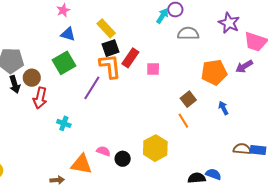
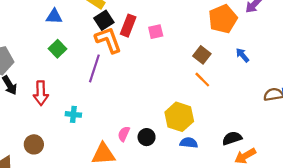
green square: (64, 63) -> (57, 49), size x0.7
brown circle: (32, 78) -> (34, 144), moved
pink semicircle: (103, 151) -> (124, 134), turned -72
blue semicircle: (213, 174) -> (189, 143), moved

